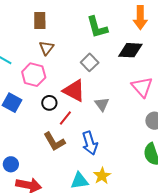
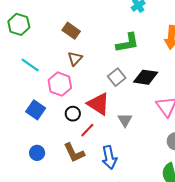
brown rectangle: (40, 20) -> (71, 31), turned -60
green L-shape: (97, 27) -> (127, 43), turned -90
black diamond: (130, 50) -> (146, 77), moved
blue circle: (11, 164) -> (37, 153), moved

